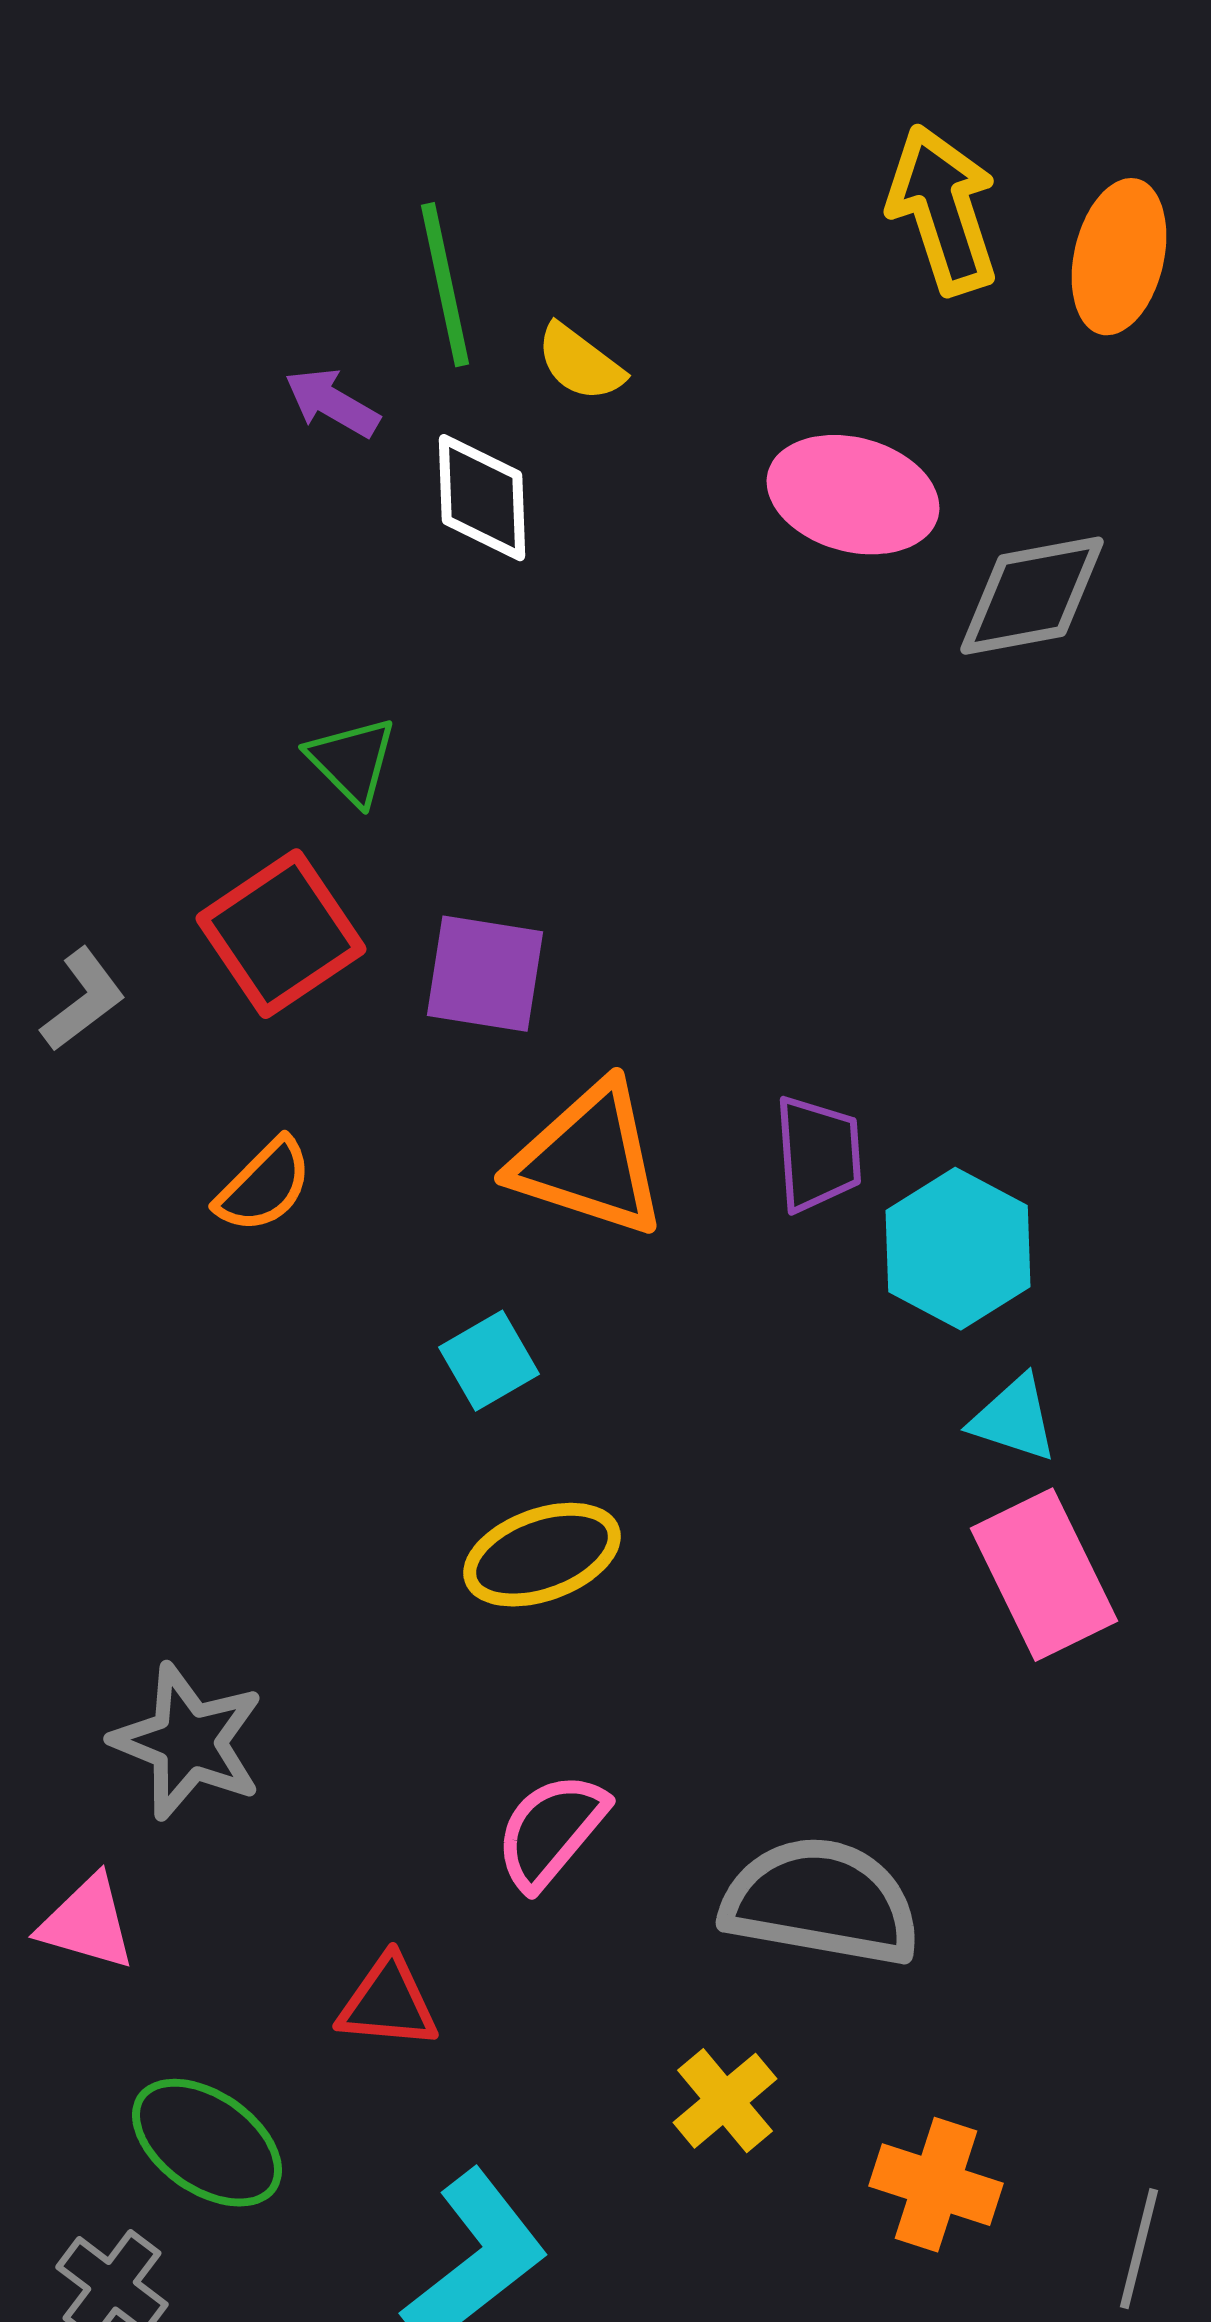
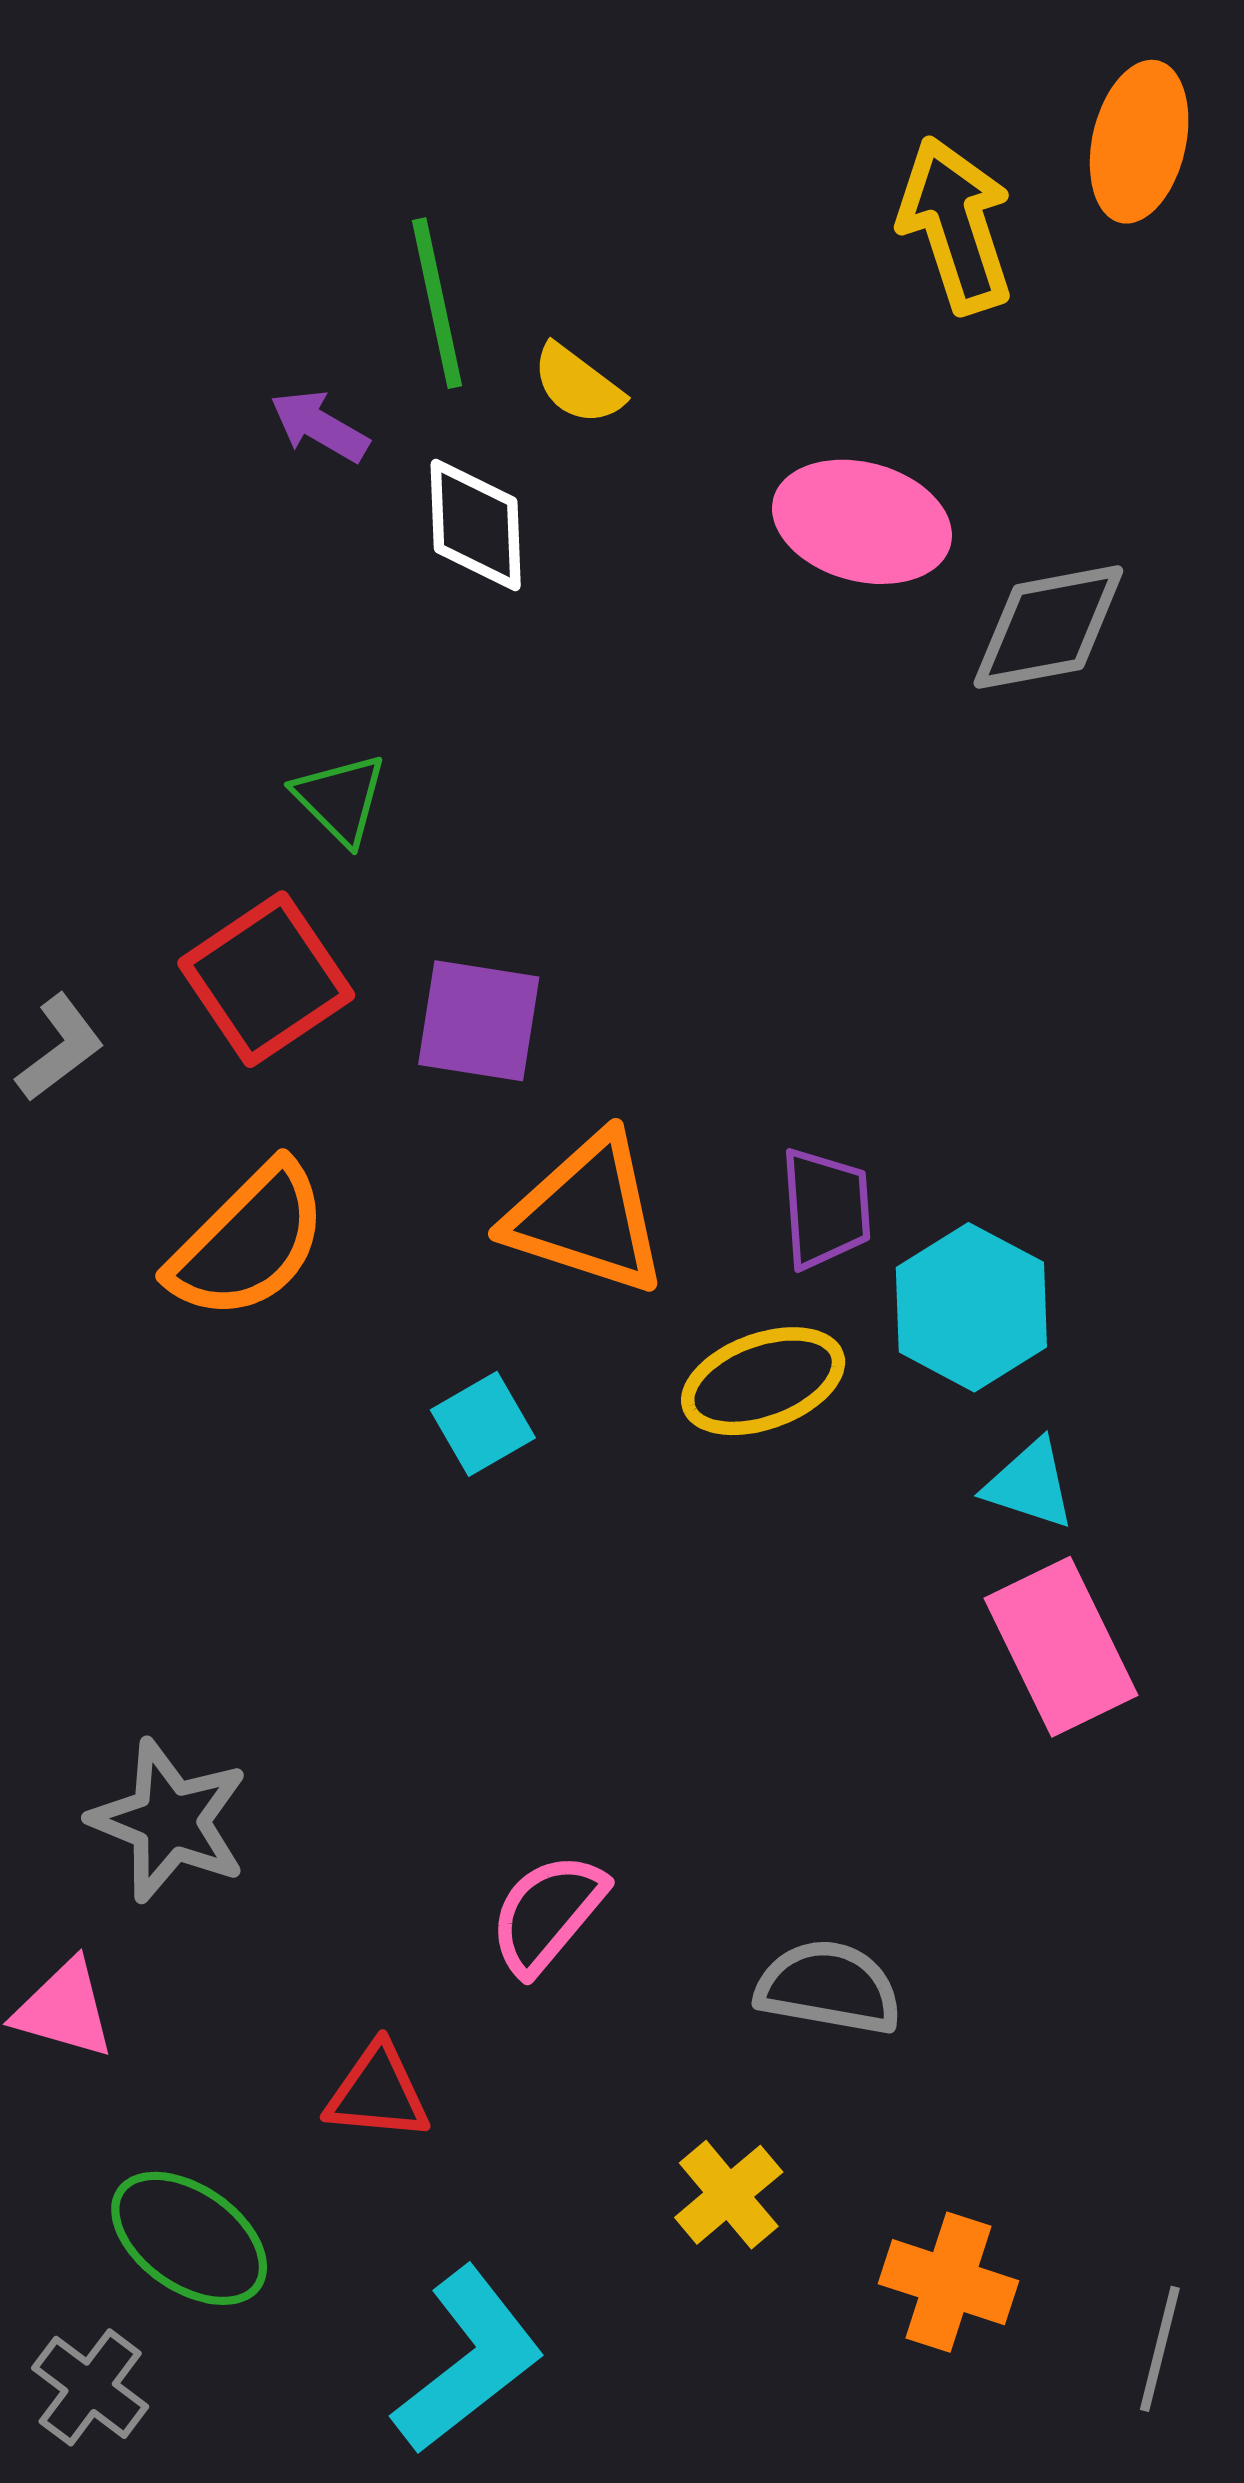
orange ellipse: (1119, 257) -> (1139, 142), moved
orange semicircle: (264, 1186) -> (248, 1242), size x1.6
yellow ellipse: (542, 1555) -> (763, 1381), moved
gray semicircle: (821, 1902) -> (829, 1987), size x0.7

